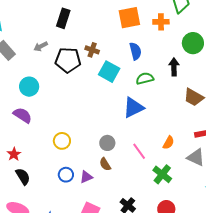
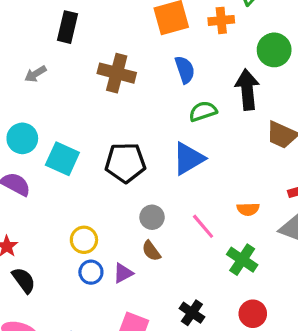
brown cross: (92, 50) -> (117, 73), size x1.6
black pentagon: (68, 60) -> (125, 163), moved
black arrow: (174, 67) -> (247, 90), size x1.4
cyan square: (109, 72) -> (62, 159), moved
yellow circle: (62, 141) -> (84, 240), moved
orange semicircle: (169, 143) -> (248, 209), turned 64

